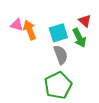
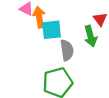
cyan square: (58, 33) -> (52, 30), moved

